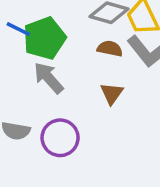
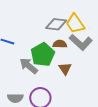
green pentagon: (44, 38) -> (43, 55), moved

